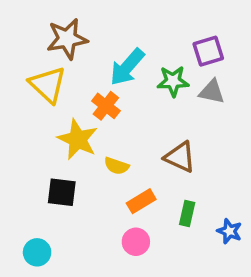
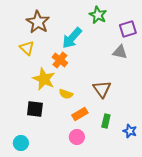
brown star: (67, 39) -> (38, 22), turned -30
purple square: (208, 51) -> (128, 29), moved
green star: (173, 81) -> (98, 15), moved, turned 30
yellow triangle: (48, 85) -> (27, 48), size x0.7
brown triangle: (180, 157) -> (102, 89), turned 30

